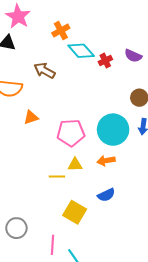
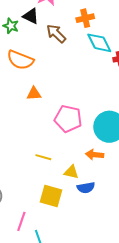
brown arrow: (45, 71) -> (56, 34), moved
yellow triangle: (75, 165) -> (71, 172), moved
yellow square: (75, 212) -> (51, 196), turned -30

